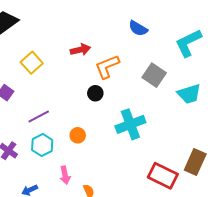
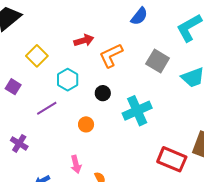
blue semicircle: (138, 28) -> (139, 16), turned -78
black circle: (95, 93) -> (103, 93), moved
cyan hexagon: (42, 145) -> (68, 80), moved

